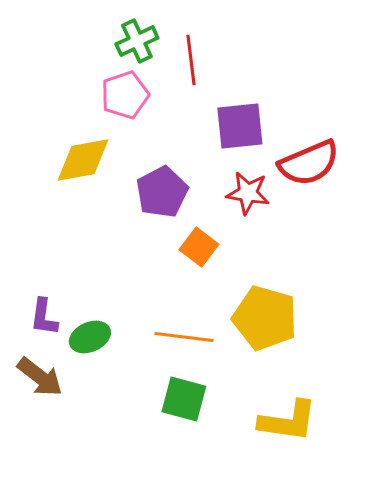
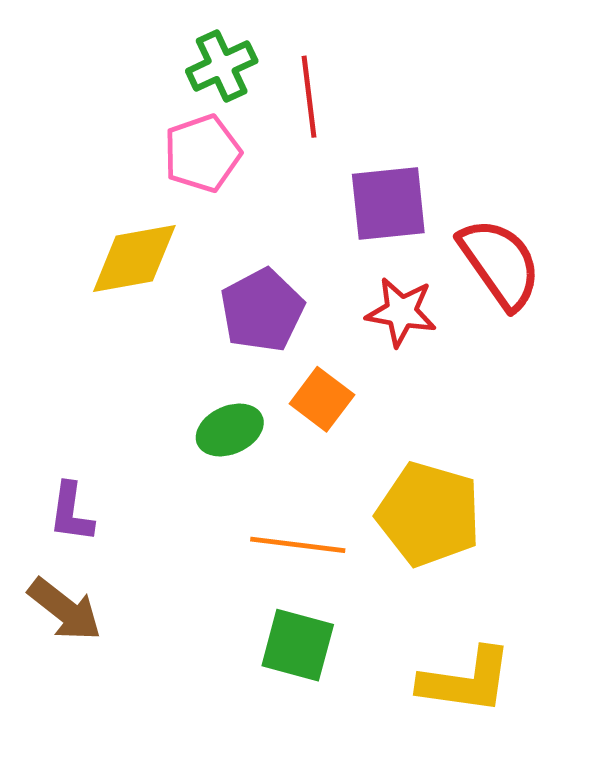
red semicircle: (309, 163) -> (500, 263), turned -102
green ellipse: (90, 337) -> (230, 430), moved

